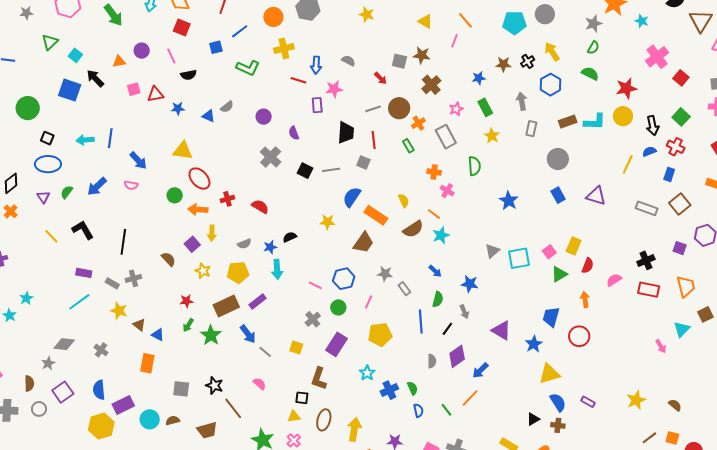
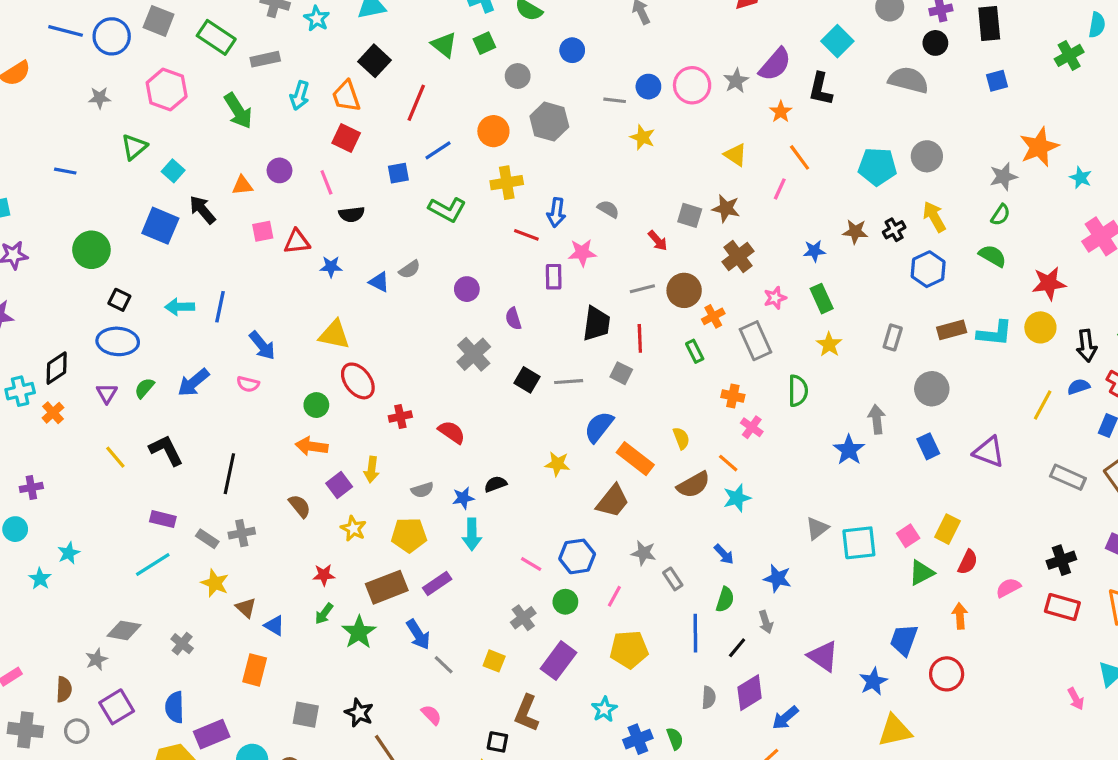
gray arrow: (522, 101) -> (877, 419), moved
orange arrow: (198, 209) -> (312, 446), moved

